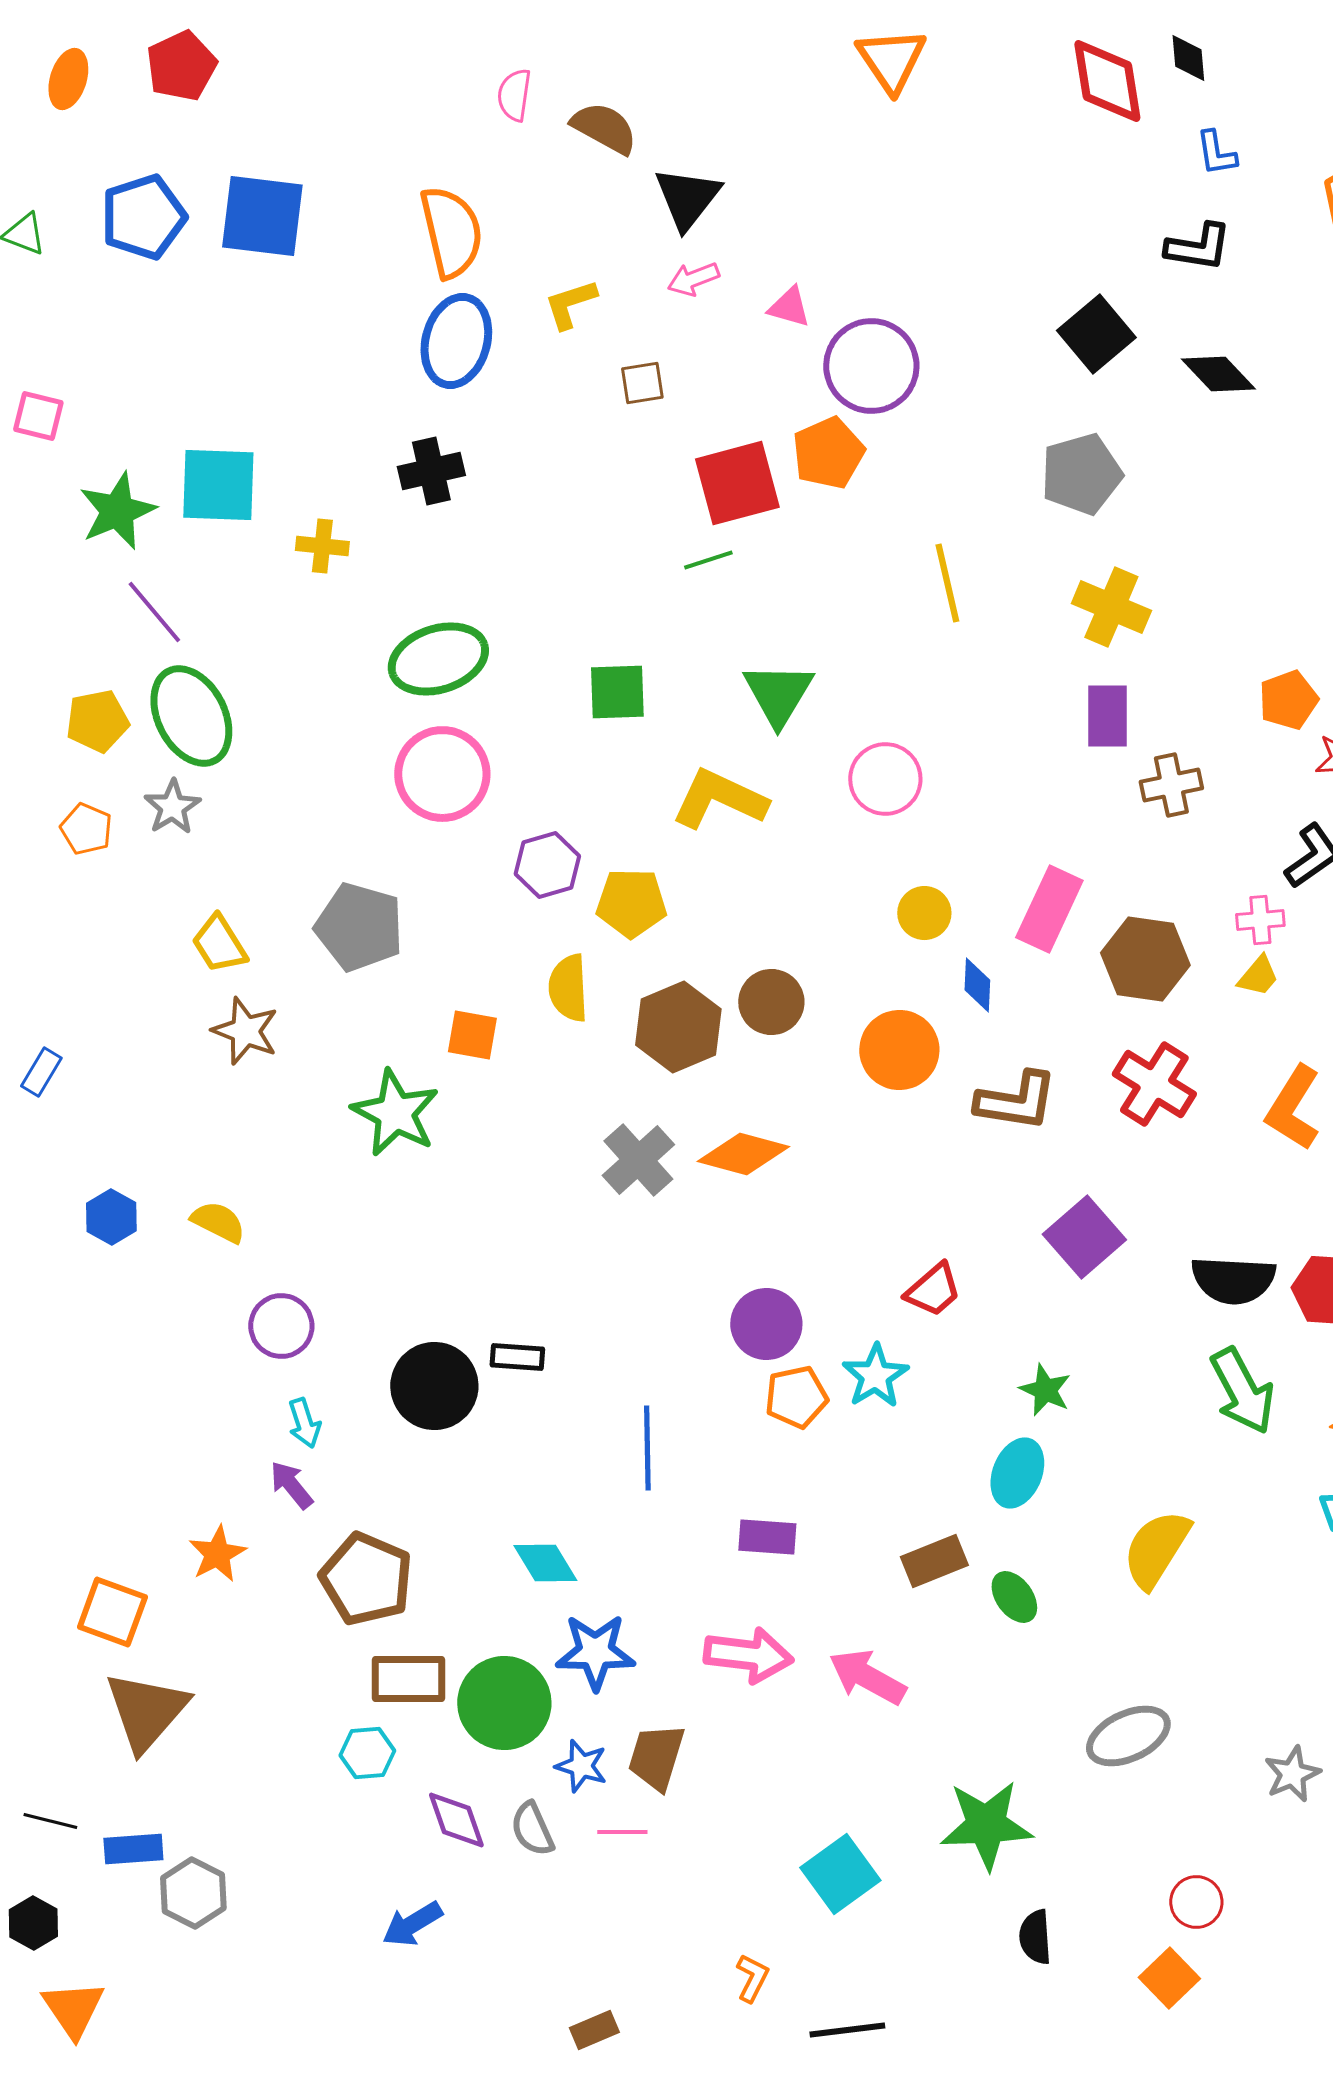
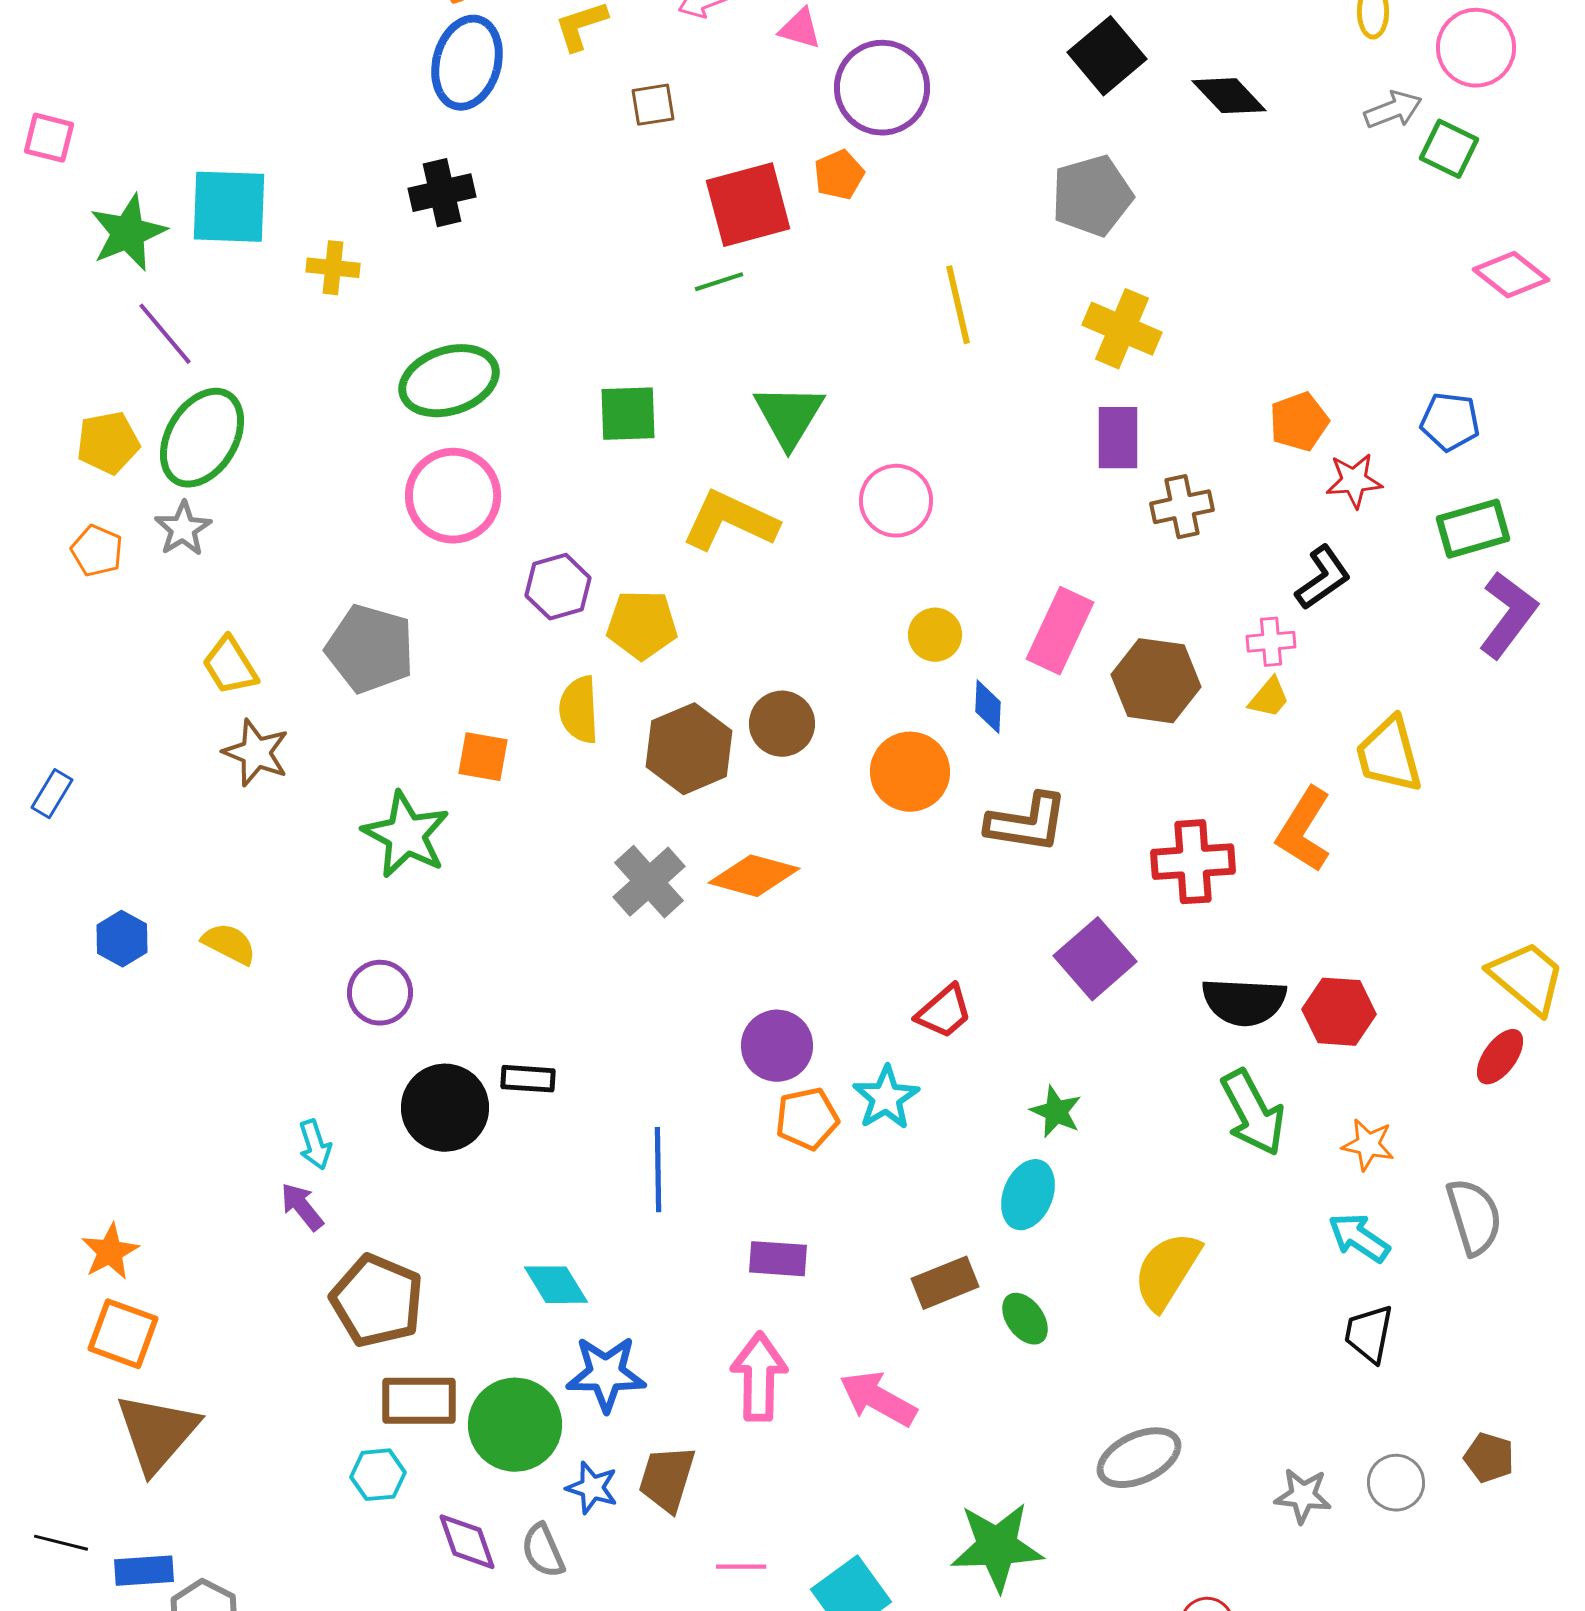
orange pentagon: (828, 453) -> (839, 175), size x0.7
green ellipse: (191, 716) -> (202, 438), turned 58
red cross: (1154, 1084) -> (1193, 862), moved, turned -36
purple circle: (281, 1326) -> (380, 993), moved
orange star: (217, 1554) -> (110, 1252), moved
pink arrow: (748, 1655) -> (759, 1377), turned -96
gray star: (1292, 1774) -> (1303, 1496), turned 30
pink line: (622, 1832) -> (741, 1567), moved

